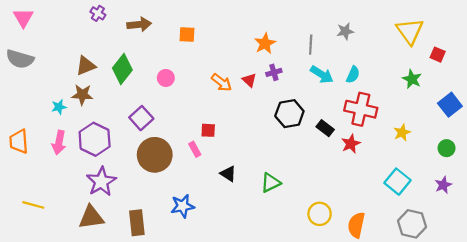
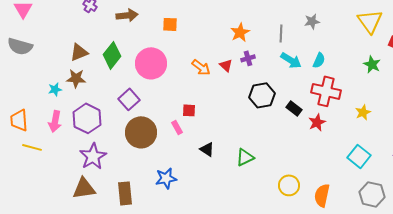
pink circle: (166, 78) -> (151, 63), size x2.0
yellow line: (33, 205) -> (32, 147), moved

